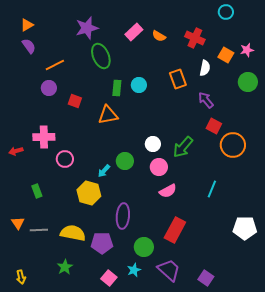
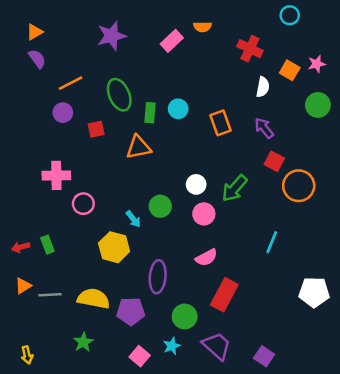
orange semicircle: (159, 36) -> (203, 27), moved, turned -32
green ellipse: (101, 56) -> (119, 95), moved
orange rectangle: (178, 79) -> (220, 123), moved
red square: (75, 101) -> (96, 129), turned -32
red arrow: (16, 151) -> (21, 247), moved
cyan arrow: (104, 171) -> (133, 219), turned -80
pink semicircle: (168, 191) -> (206, 258), moved
orange triangle: (18, 223) -> (23, 286), turned 32

